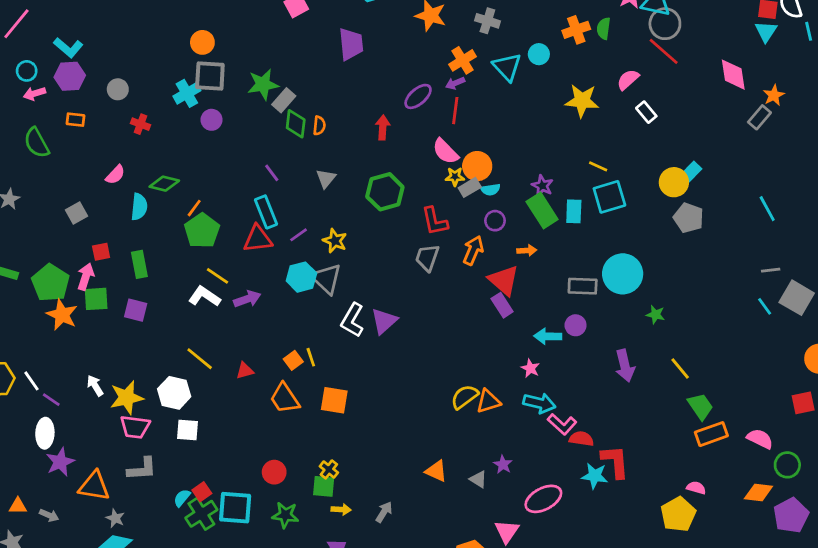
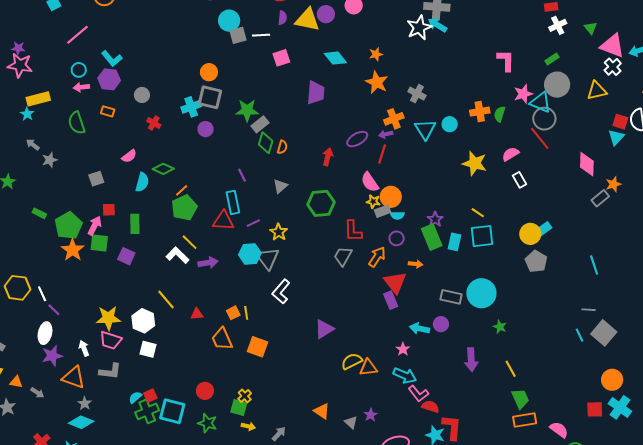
purple triangle: (384, 321) -> (324, 329), moved
white arrow: (95, 386) -> (84, 348), moved

